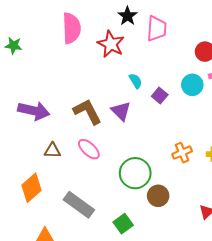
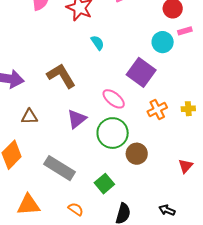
cyan semicircle: (136, 81) -> (97, 43), moved
purple square: (160, 95) -> (141, 72), moved, size x1.8
purple triangle: (121, 111) -> (77, 119), moved, turned 40
pink ellipse: (89, 149) -> (114, 99), moved

